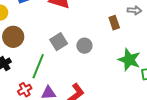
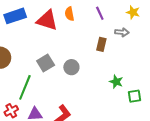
brown rectangle: (114, 23) -> (101, 44), turned 32
green star: (129, 60) -> (116, 82), size x0.6

